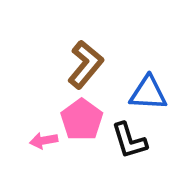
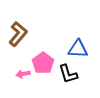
brown L-shape: (85, 64) -> (18, 34), moved

